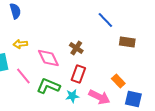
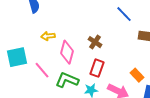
yellow arrow: (20, 44) -> (48, 36), moved
pink diamond: (48, 58) -> (67, 52), turned 40

